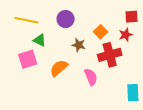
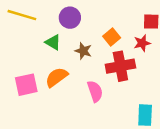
green triangle: (40, 40) -> (53, 42), moved
pink square: (28, 59) -> (26, 85), moved

